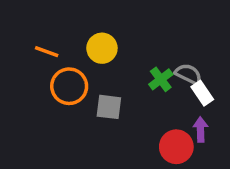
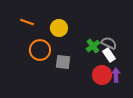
orange line: (47, 52) -> (27, 22), moved
white rectangle: (202, 93) -> (109, 55), moved
red circle: (176, 147) -> (102, 75), moved

